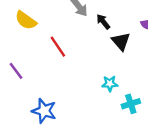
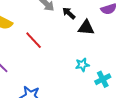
black triangle: (121, 41) -> (86, 28), turned -36

